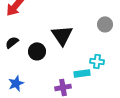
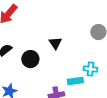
black triangle: (62, 35) -> (55, 43), size x0.6

